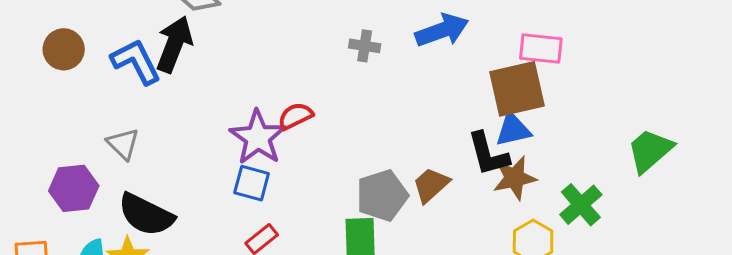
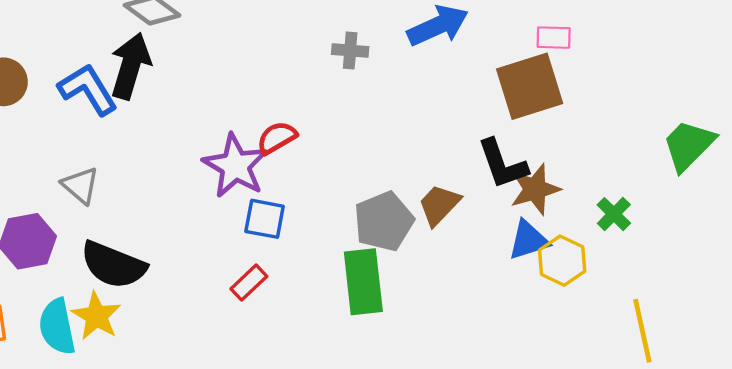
pink rectangle: (541, 48) -> (554, 38), size x0.7
blue triangle: (513, 130) -> (528, 240), moved
blue square: (252, 183) -> (265, 219), moved
green cross: (581, 205) -> (614, 214), size x0.7

